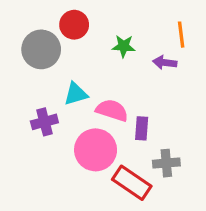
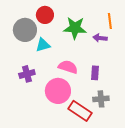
green star: (124, 46) -> (75, 28), size x1.6
cyan triangle: (76, 94) -> (43, 45), moved
purple rectangle: (142, 128) -> (95, 73), moved

